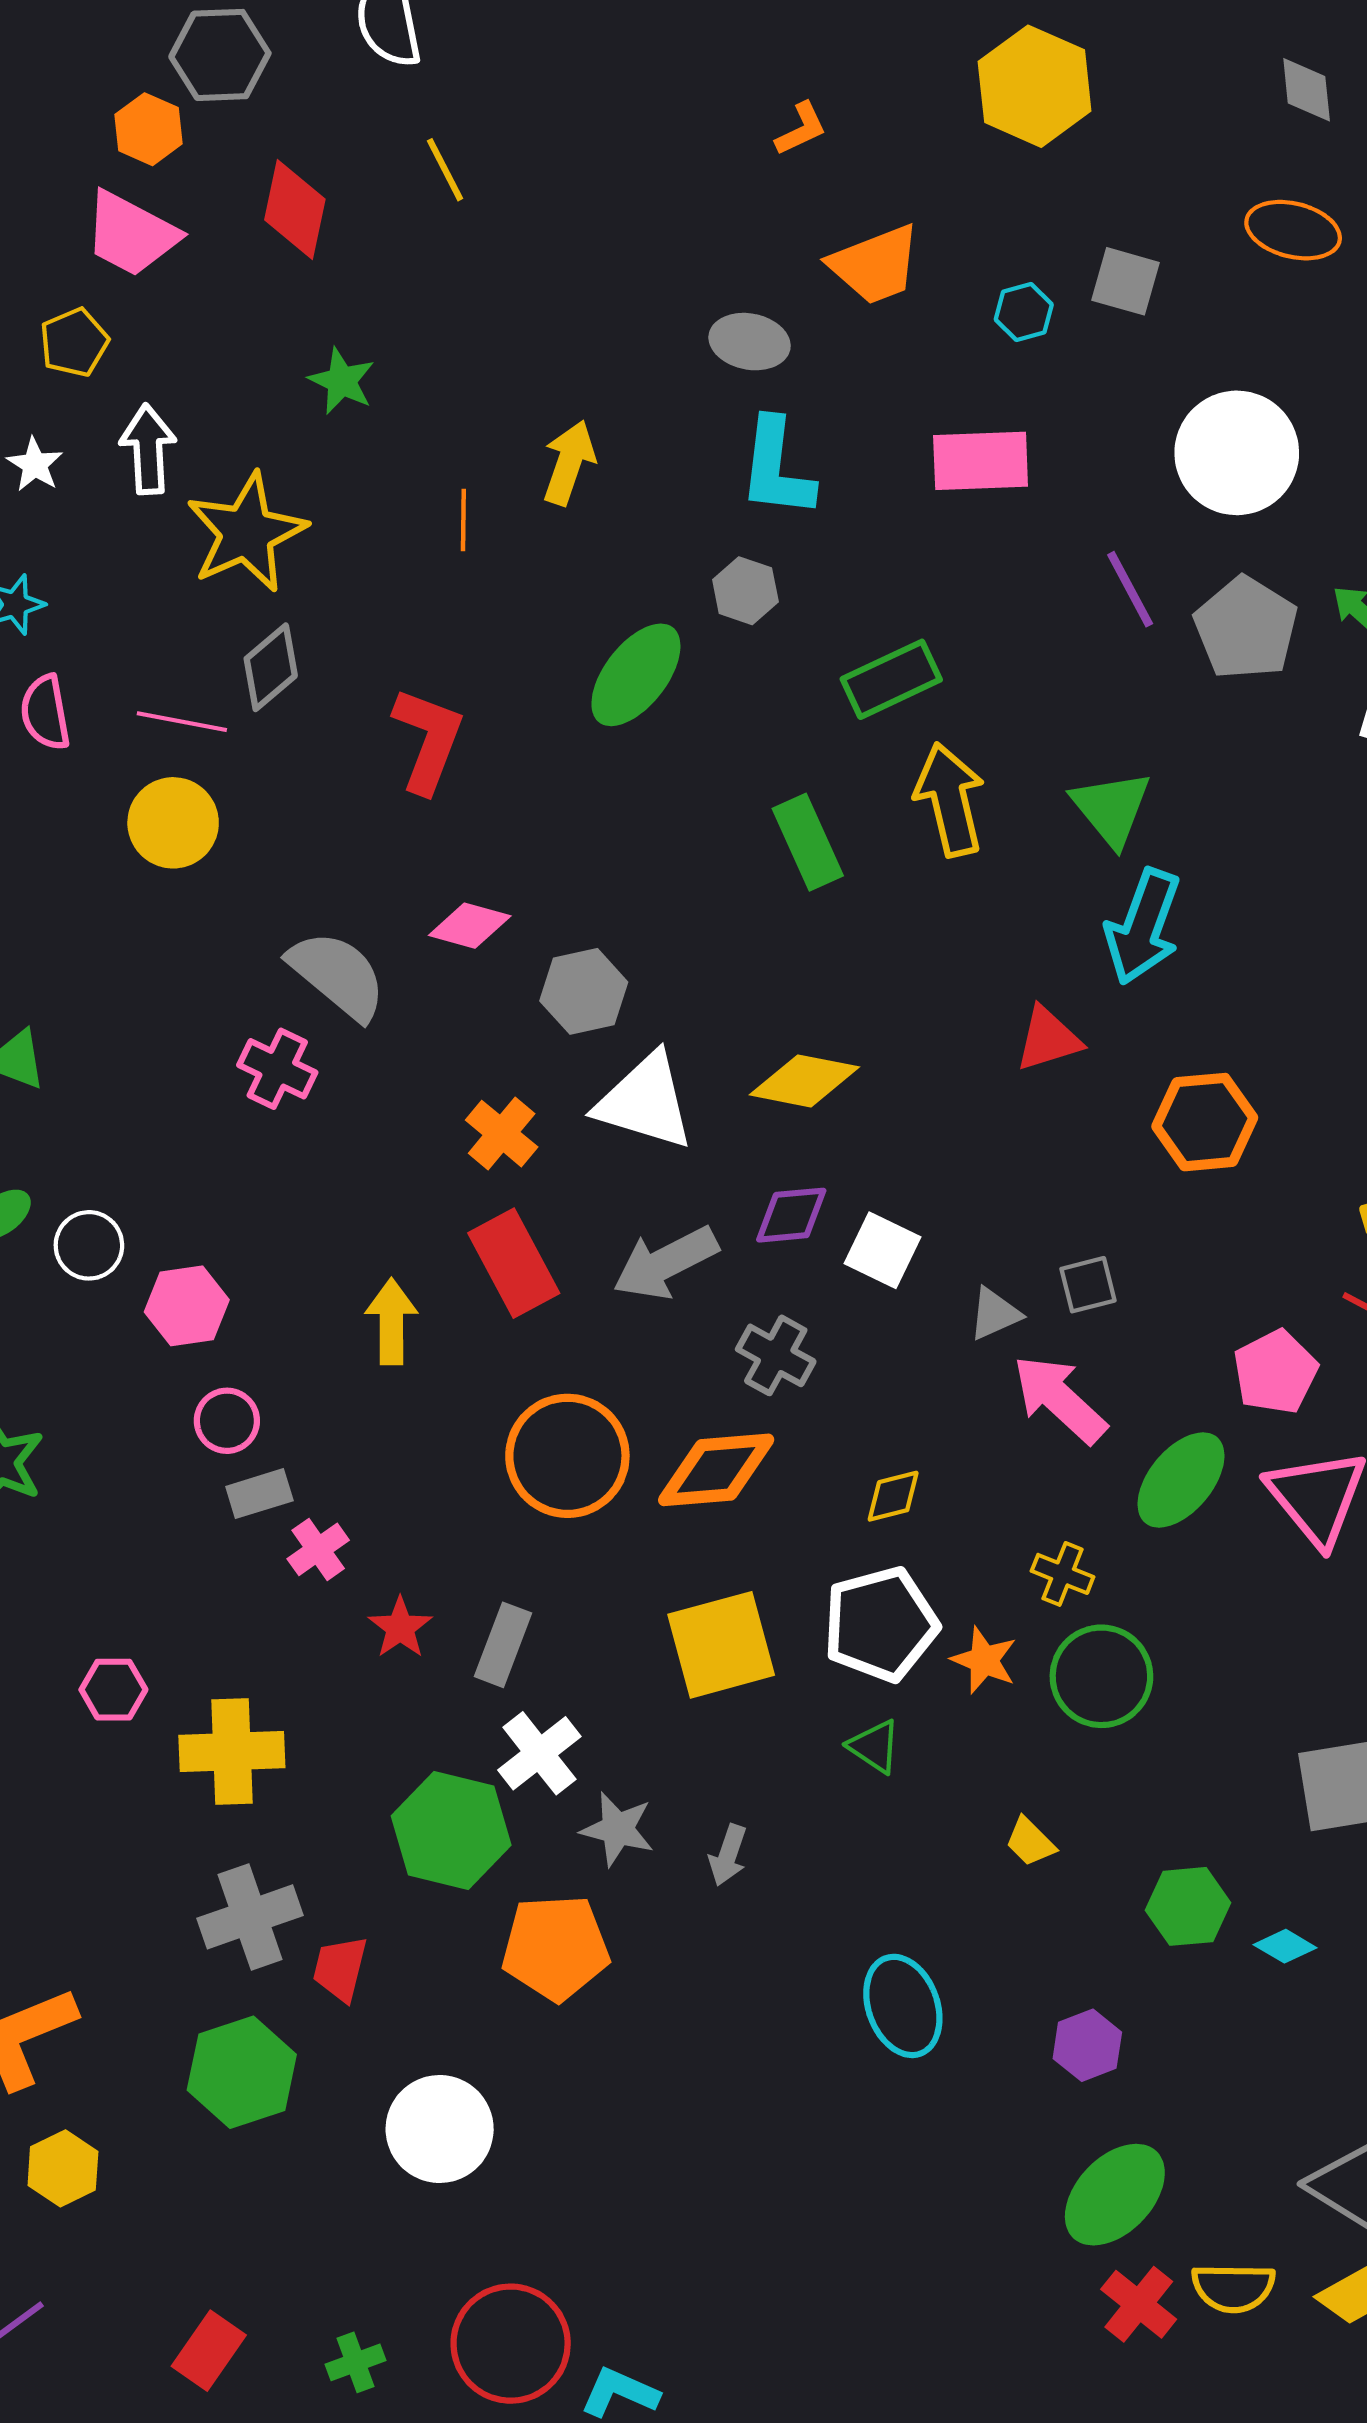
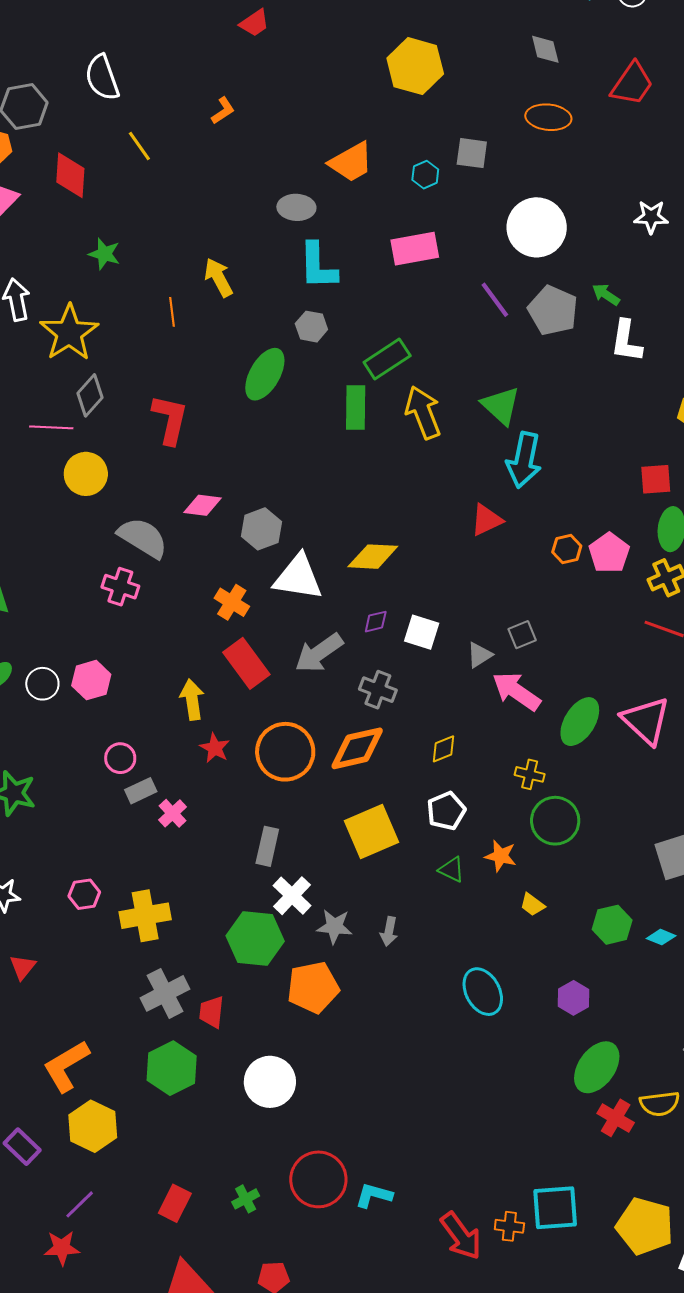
orange L-shape: (801, 129) -> (223, 111), moved
yellow arrow: (569, 463) -> (218, 277), turned -39
yellow circle: (173, 823) -> (86, 474), moved
green rectangle: (808, 842) -> (356, 407), moved, turned 33
orange hexagon: (1205, 1122) -> (567, 549), size x0.6
purple diamond: (791, 1215) -> (376, 622), size x0.7
pink hexagon: (187, 1306) -> (91, 680), moved
pink pentagon: (1275, 1372) -> (609, 553), moved
white pentagon: (880, 1624) -> (446, 811), size x0.7
red star: (400, 1628) -> (215, 748), moved
orange star: (984, 1660) -> (501, 856), moved
yellow hexagon: (63, 2168) -> (93, 1126), size x1.4

